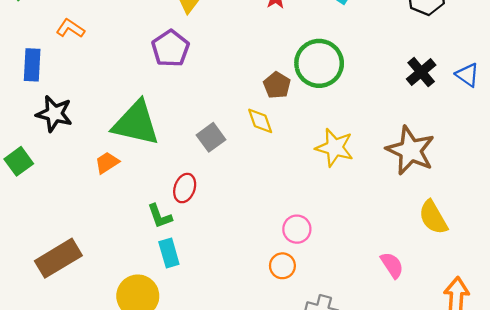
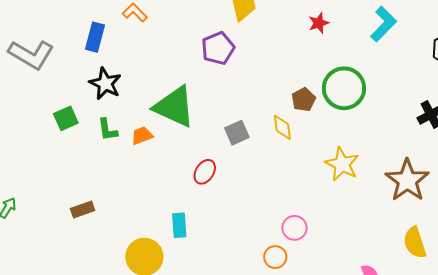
green L-shape: (160, 216) -> (108, 130), moved
brown rectangle: (58, 258) -> (83, 210), size x0.6

